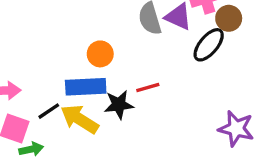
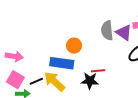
black star: (119, 105) -> (90, 81), moved
black line: (49, 111) -> (36, 81), moved

